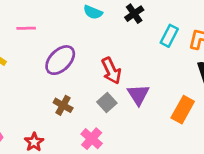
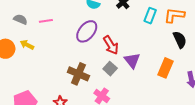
purple ellipse: (60, 60) -> (87, 31), moved
brown cross: (63, 105) -> (78, 74), size x1.5

